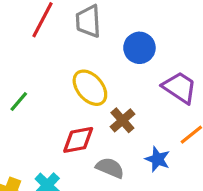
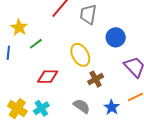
green line: (19, 101) -> (36, 44), moved
red diamond: (78, 140) -> (48, 77), moved

